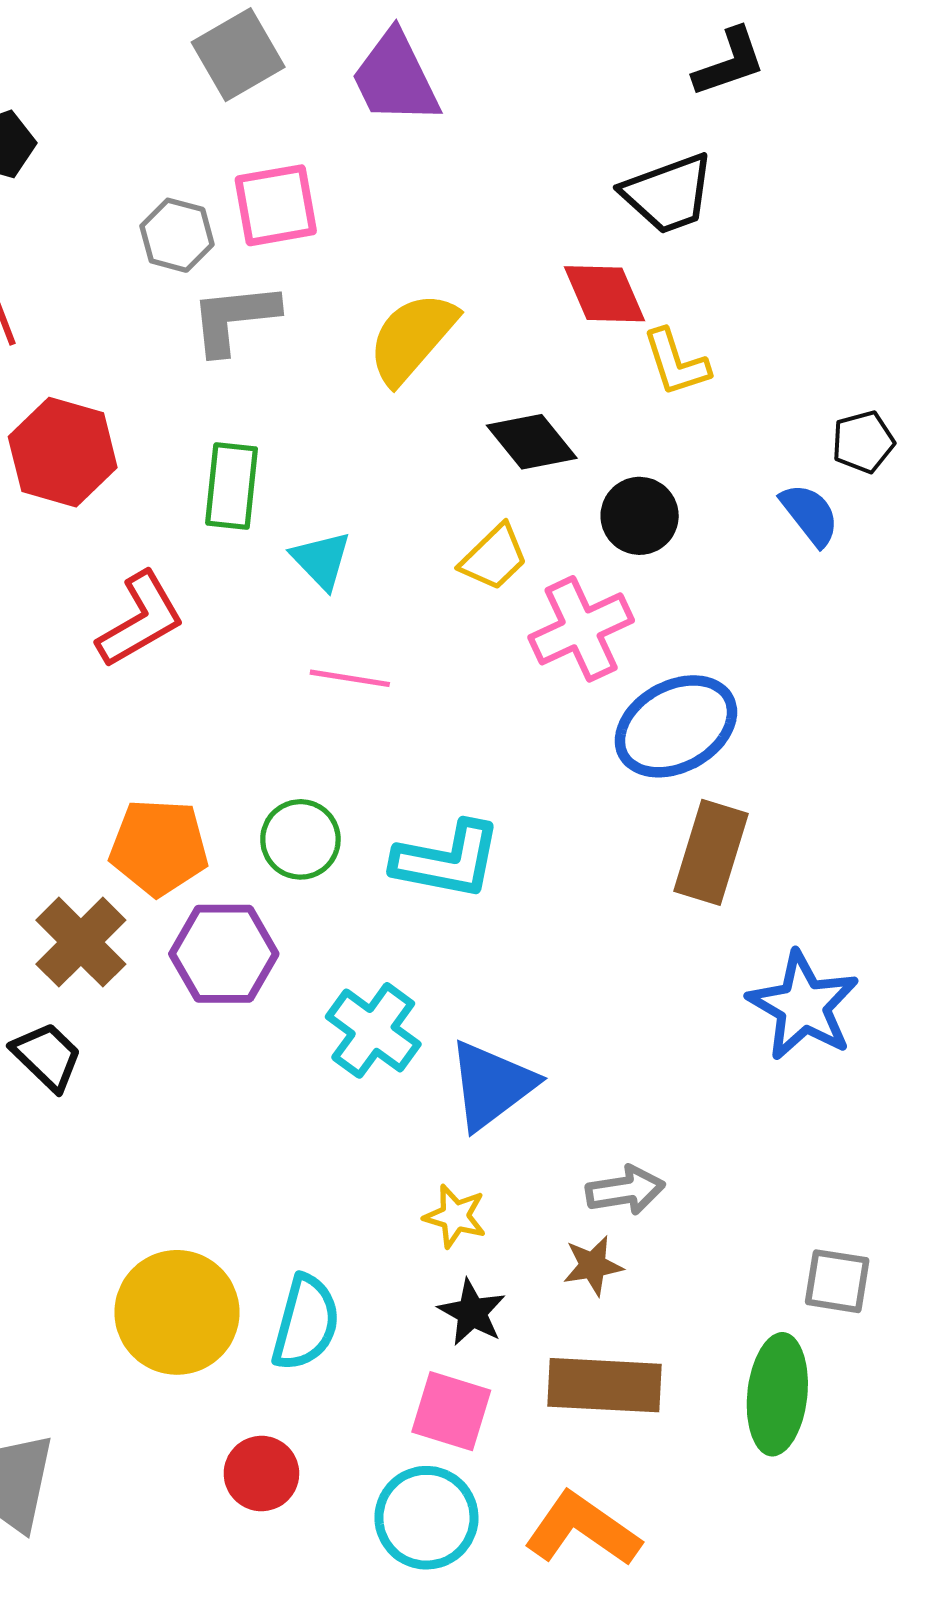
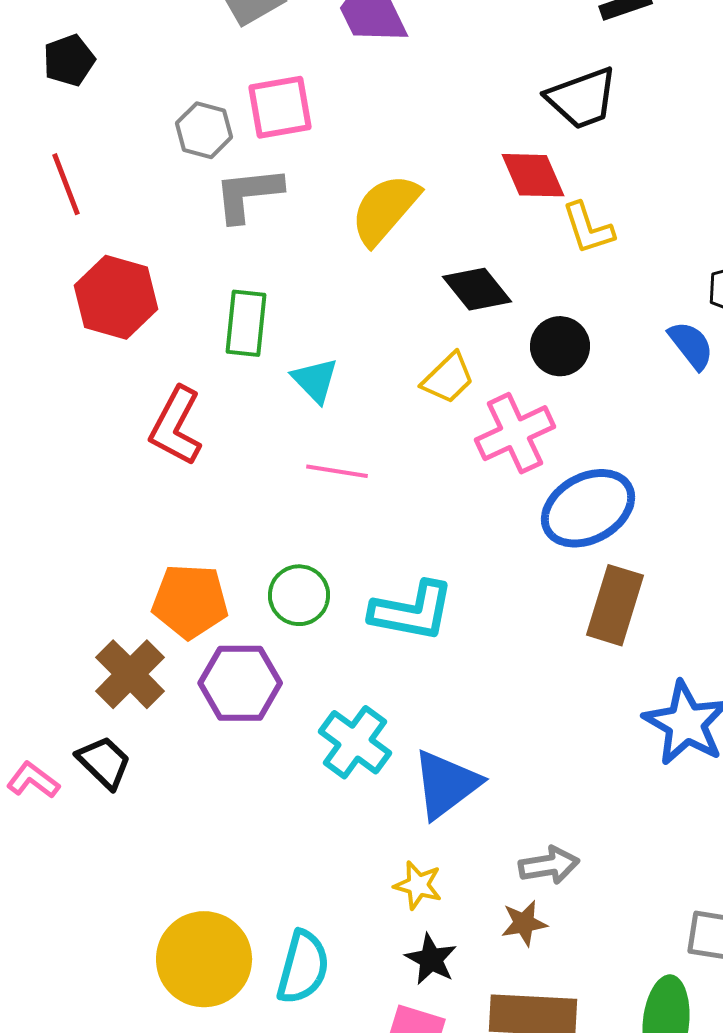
red L-shape: (141, 620) -> (176, 426), turned 148

